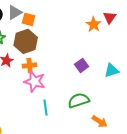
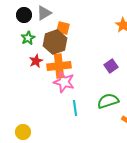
orange square: (29, 19) -> (63, 28), moved
orange cross: (30, 65) -> (59, 66), size x1.6

